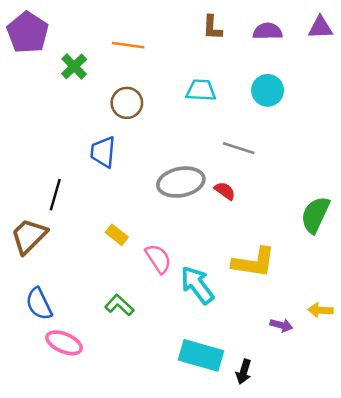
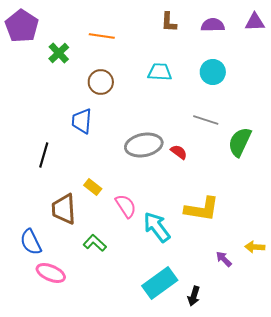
gray line: (239, 148) -> (206, 120), moved
green semicircle: (315, 215) -> (240, 142), moved
brown trapezoid: (29, 236) -> (64, 209), moved, turned -48
purple arrow: (281, 325) -> (224, 259), turned -150
cyan rectangle: (201, 355) -> (160, 283), turned -52

